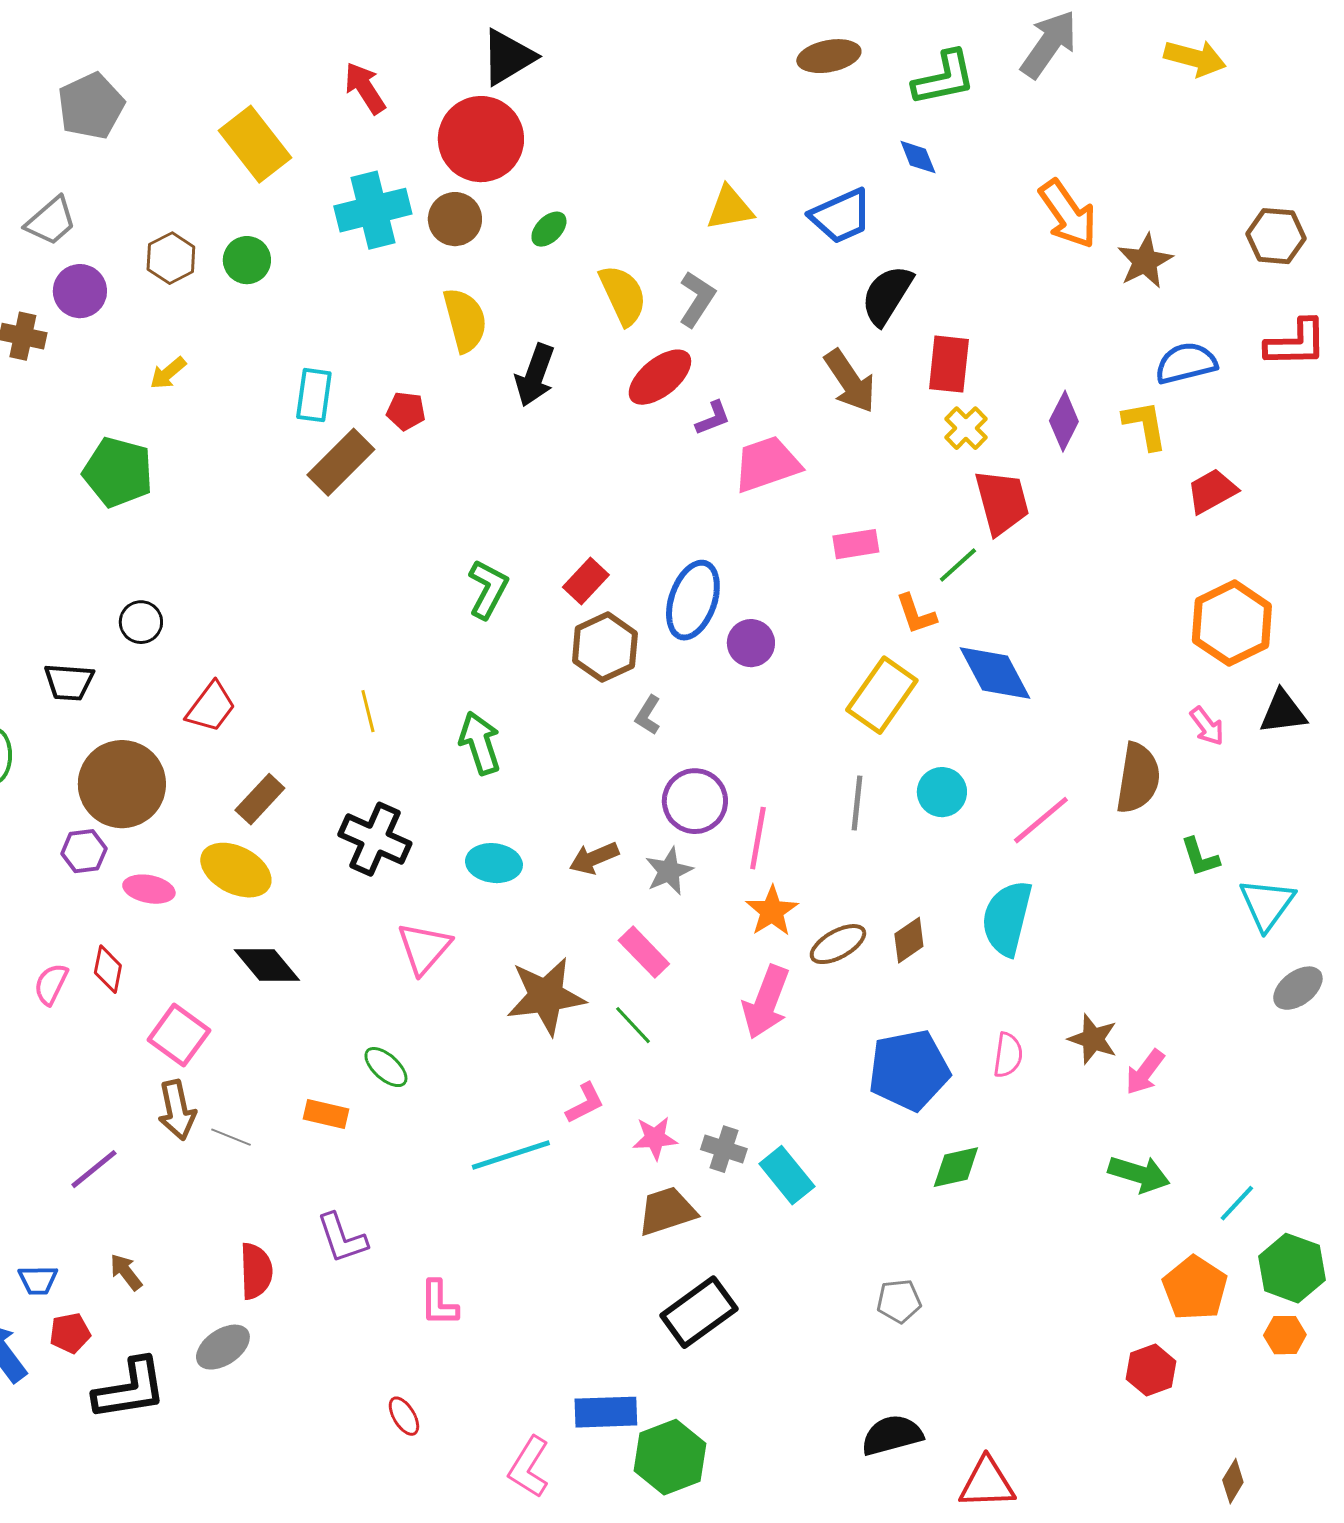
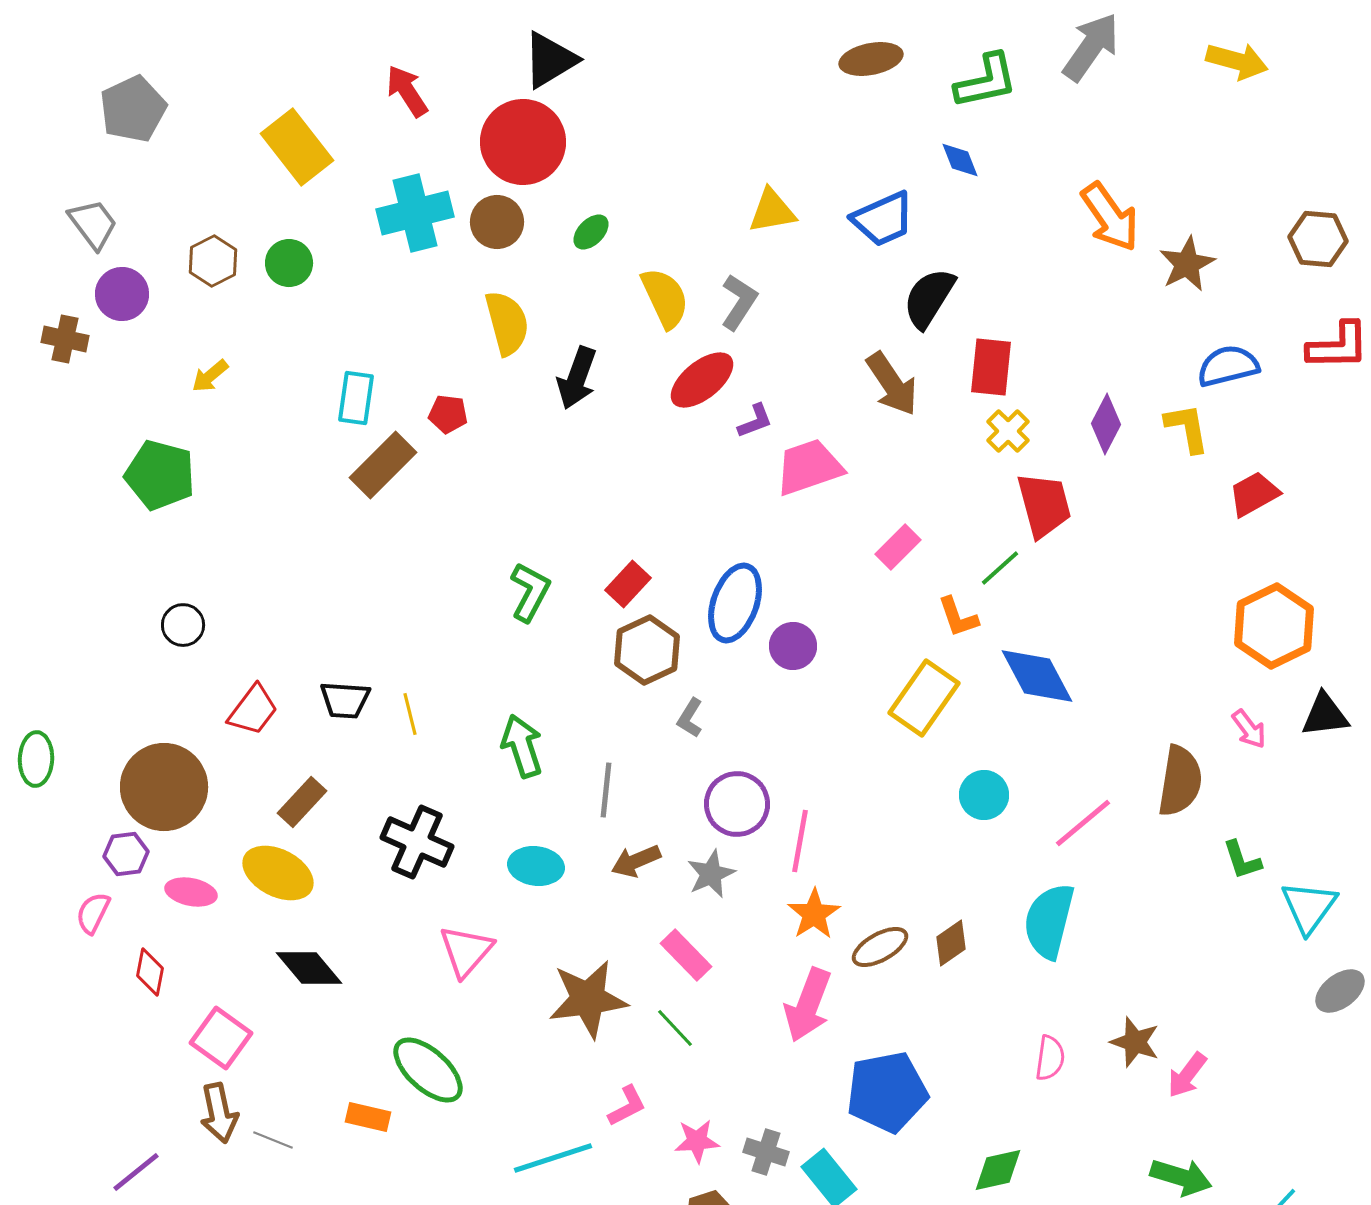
gray trapezoid: (51, 221) -> (93, 224), turned -86
pink rectangle: (856, 544) -> (898, 547), turned -36
black trapezoid: (69, 682) -> (345, 700), moved
gray line: (857, 803) -> (606, 790), moved
pink semicircle: (51, 984) -> (93, 913), moved
green ellipse: (386, 1067) -> (428, 1070), size x1.6
blue pentagon: (909, 1070) -> (887, 1092), moved

